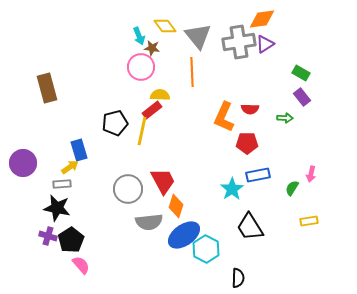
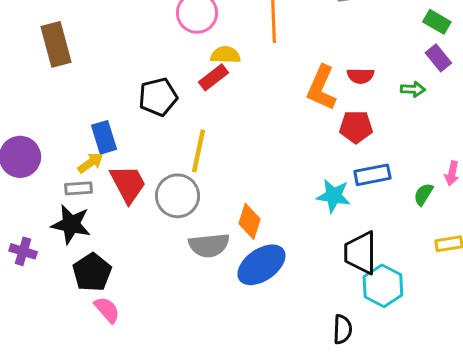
yellow line: (142, 131) -> (198, 151), moved
red trapezoid: (163, 181) -> (128, 184), moved
cyan star: (232, 189) -> (333, 196), turned -30
black trapezoid: (250, 227) -> (360, 253), turned 32
purple cross: (48, 236) -> (23, 251), moved
cyan hexagon: (206, 249) -> (383, 286), moved

